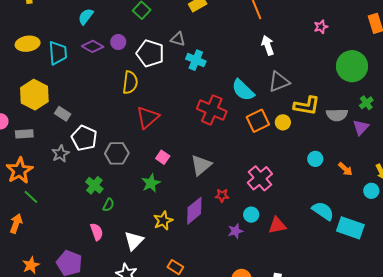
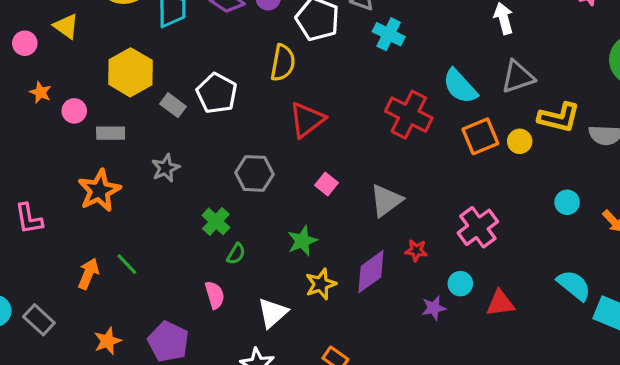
white pentagon: (84, 138) -> (217, 93), moved
green star: (151, 183) -> (302, 241), moved
green line: (31, 197) -> (127, 264), moved

